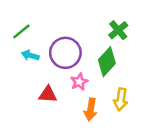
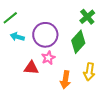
pink star: (79, 82) -> (48, 58), moved

